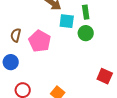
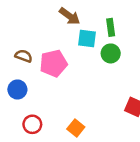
brown semicircle: (16, 35) -> (24, 56), turned 96
pink pentagon: (40, 41) -> (53, 63), turned 30

